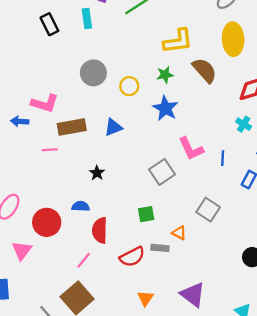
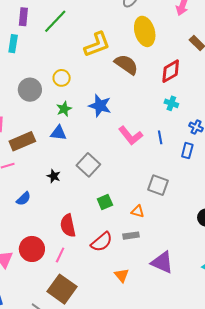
cyan rectangle: (87, 19) -> (13, 44), turned 30
green star: (165, 75) -> (64, 109), moved
yellow circle: (129, 86) -> (62, 78), moved
blue triangle: (113, 127) -> (58, 133), turned 42
gray square: (162, 172) -> (88, 165), moved
blue semicircle: (81, 206) -> (24, 199), moved, turned 147
red circle: (47, 222) -> (32, 249), moved
gray rectangle: (160, 248) -> (131, 236), moved

